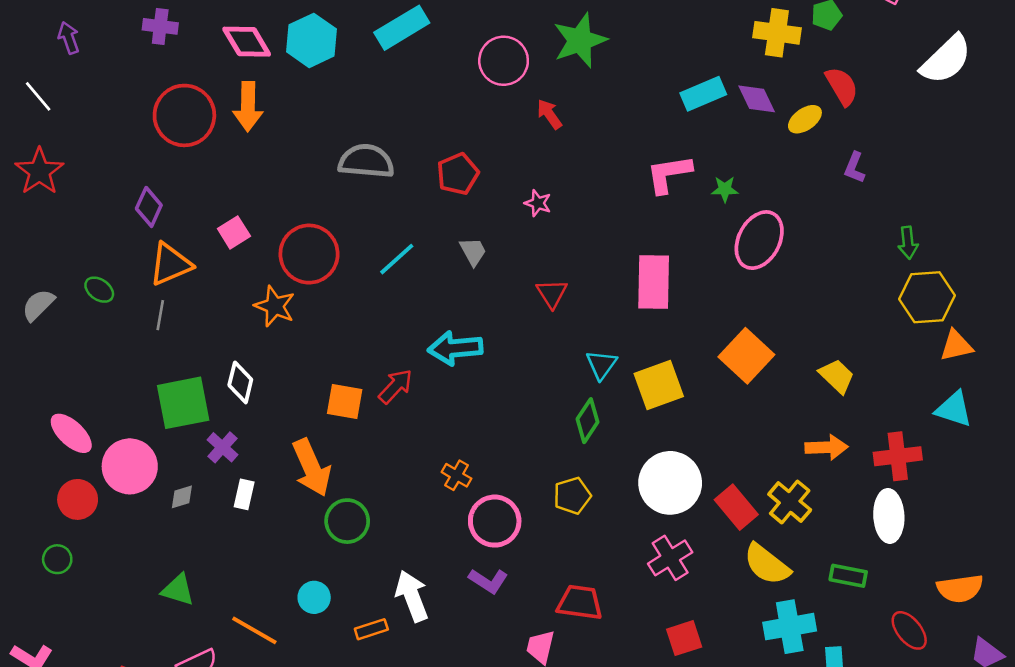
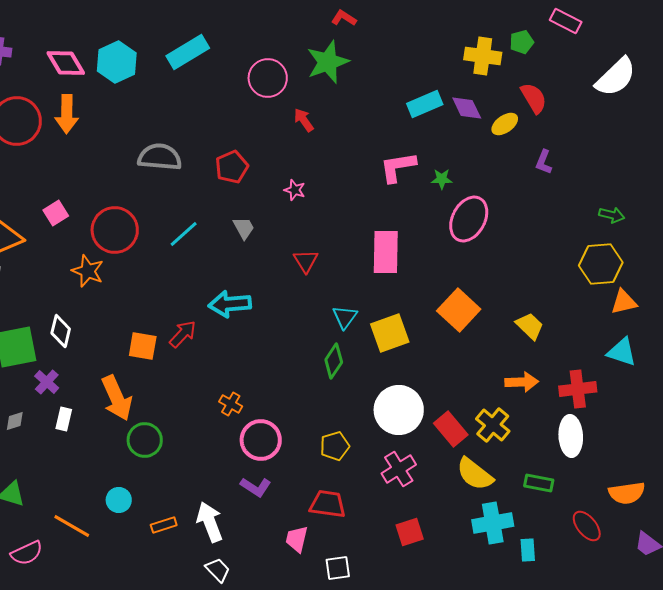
green arrow: (908, 243) -> (612, 215), moved, turned -70
yellow pentagon: (572, 496) -> (335, 446), moved
white arrow: (412, 596) -> (210, 522), moved

